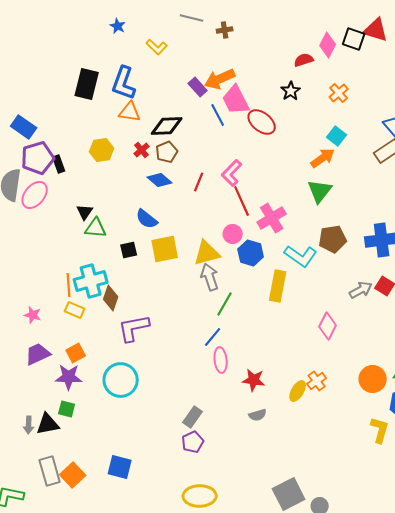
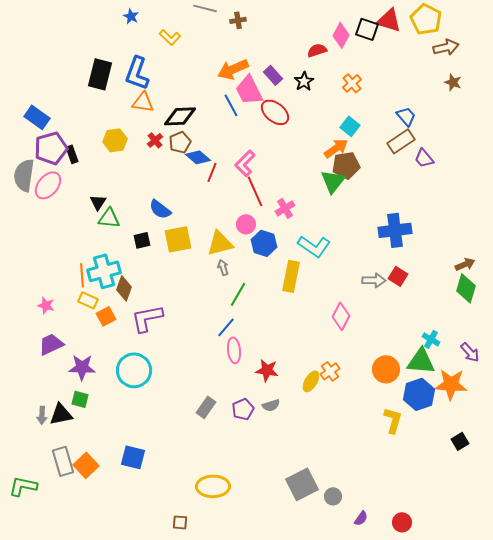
purple rectangle: (198, 87) -> (273, 75), moved
blue diamond: (160, 180) -> (198, 157), moved
pink cross: (272, 218) -> (285, 208), size x0.7
brown pentagon: (333, 239) -> (346, 165), moved
gray arrow: (210, 277) -> (223, 267), size x0.6
gray arrow: (361, 290) -> (374, 280), turned 30
orange square: (76, 353) -> (106, 316), moved
purple pentagon: (193, 442) -> (243, 409), moved

